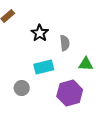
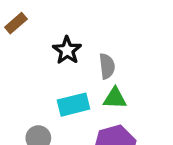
green triangle: (86, 64) -> (115, 98), moved

